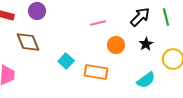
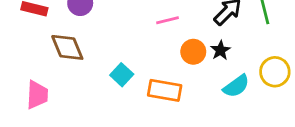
black star: (146, 44) -> (220, 50), moved
cyan semicircle: (146, 80) -> (236, 86), moved

